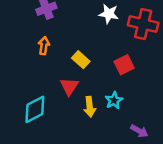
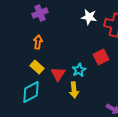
yellow rectangle: (81, 60) -> (37, 67), moved
cyan star: (114, 100) -> (79, 70), moved

